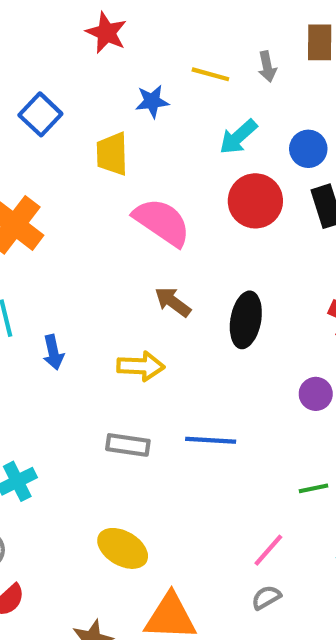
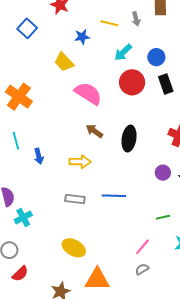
blue square: (40, 114) -> (27, 28), moved
yellow trapezoid: (112, 154) -> (64, 62), turned -40

